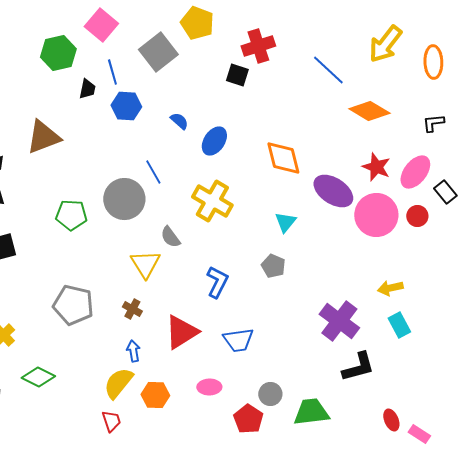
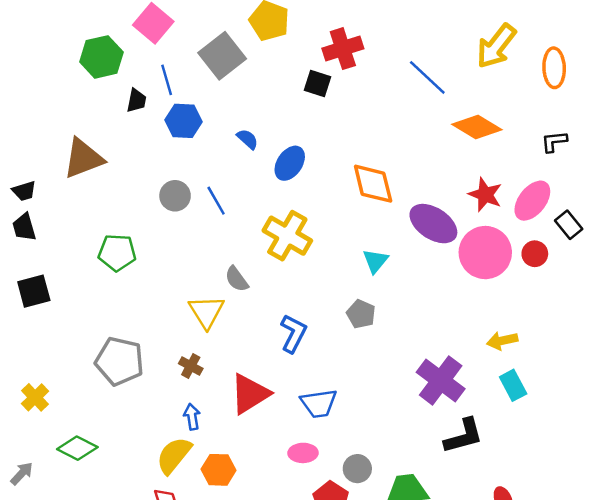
gray circle: (124, 199) -> (175, 196), moved, size x0.6
pink ellipse: (209, 387) -> (303, 453), moved

